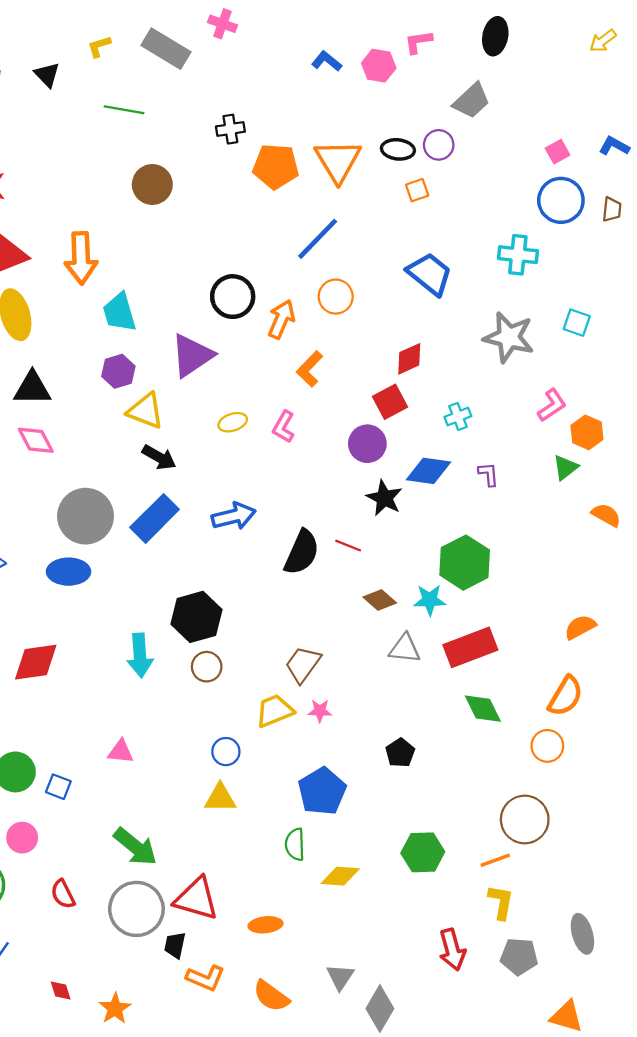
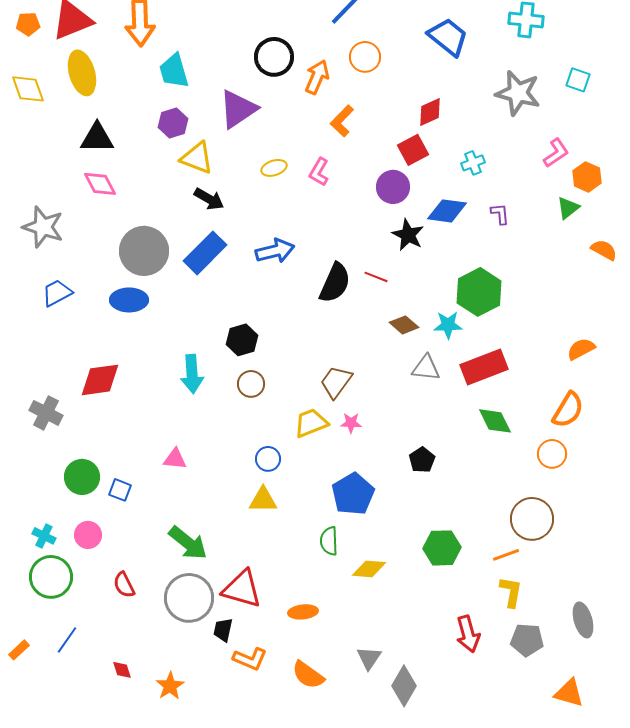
black hexagon: (196, 617) -> (242, 340), size x0.7

